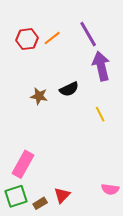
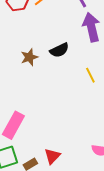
brown star: (39, 96) -> (29, 57), turned -30

